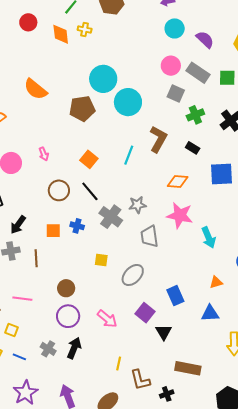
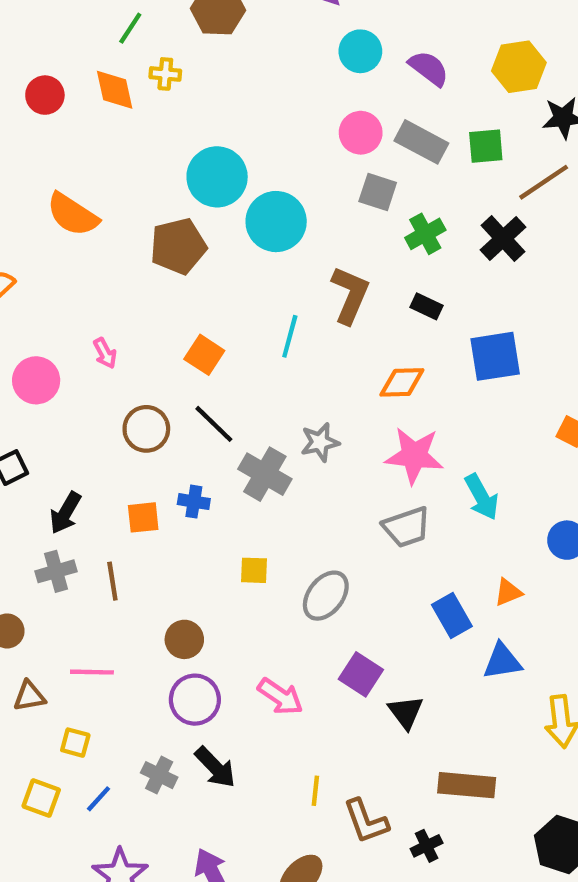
red circle: (28, 22) -> (45, 95), moved
gray trapezoid: (149, 236) -> (407, 527), moved, turned -95
blue rectangle: (175, 296) -> (452, 615), moved
black arrow: (74, 348) -> (215, 767), turned 120
blue line: (19, 357) -> (99, 799), turned -64

